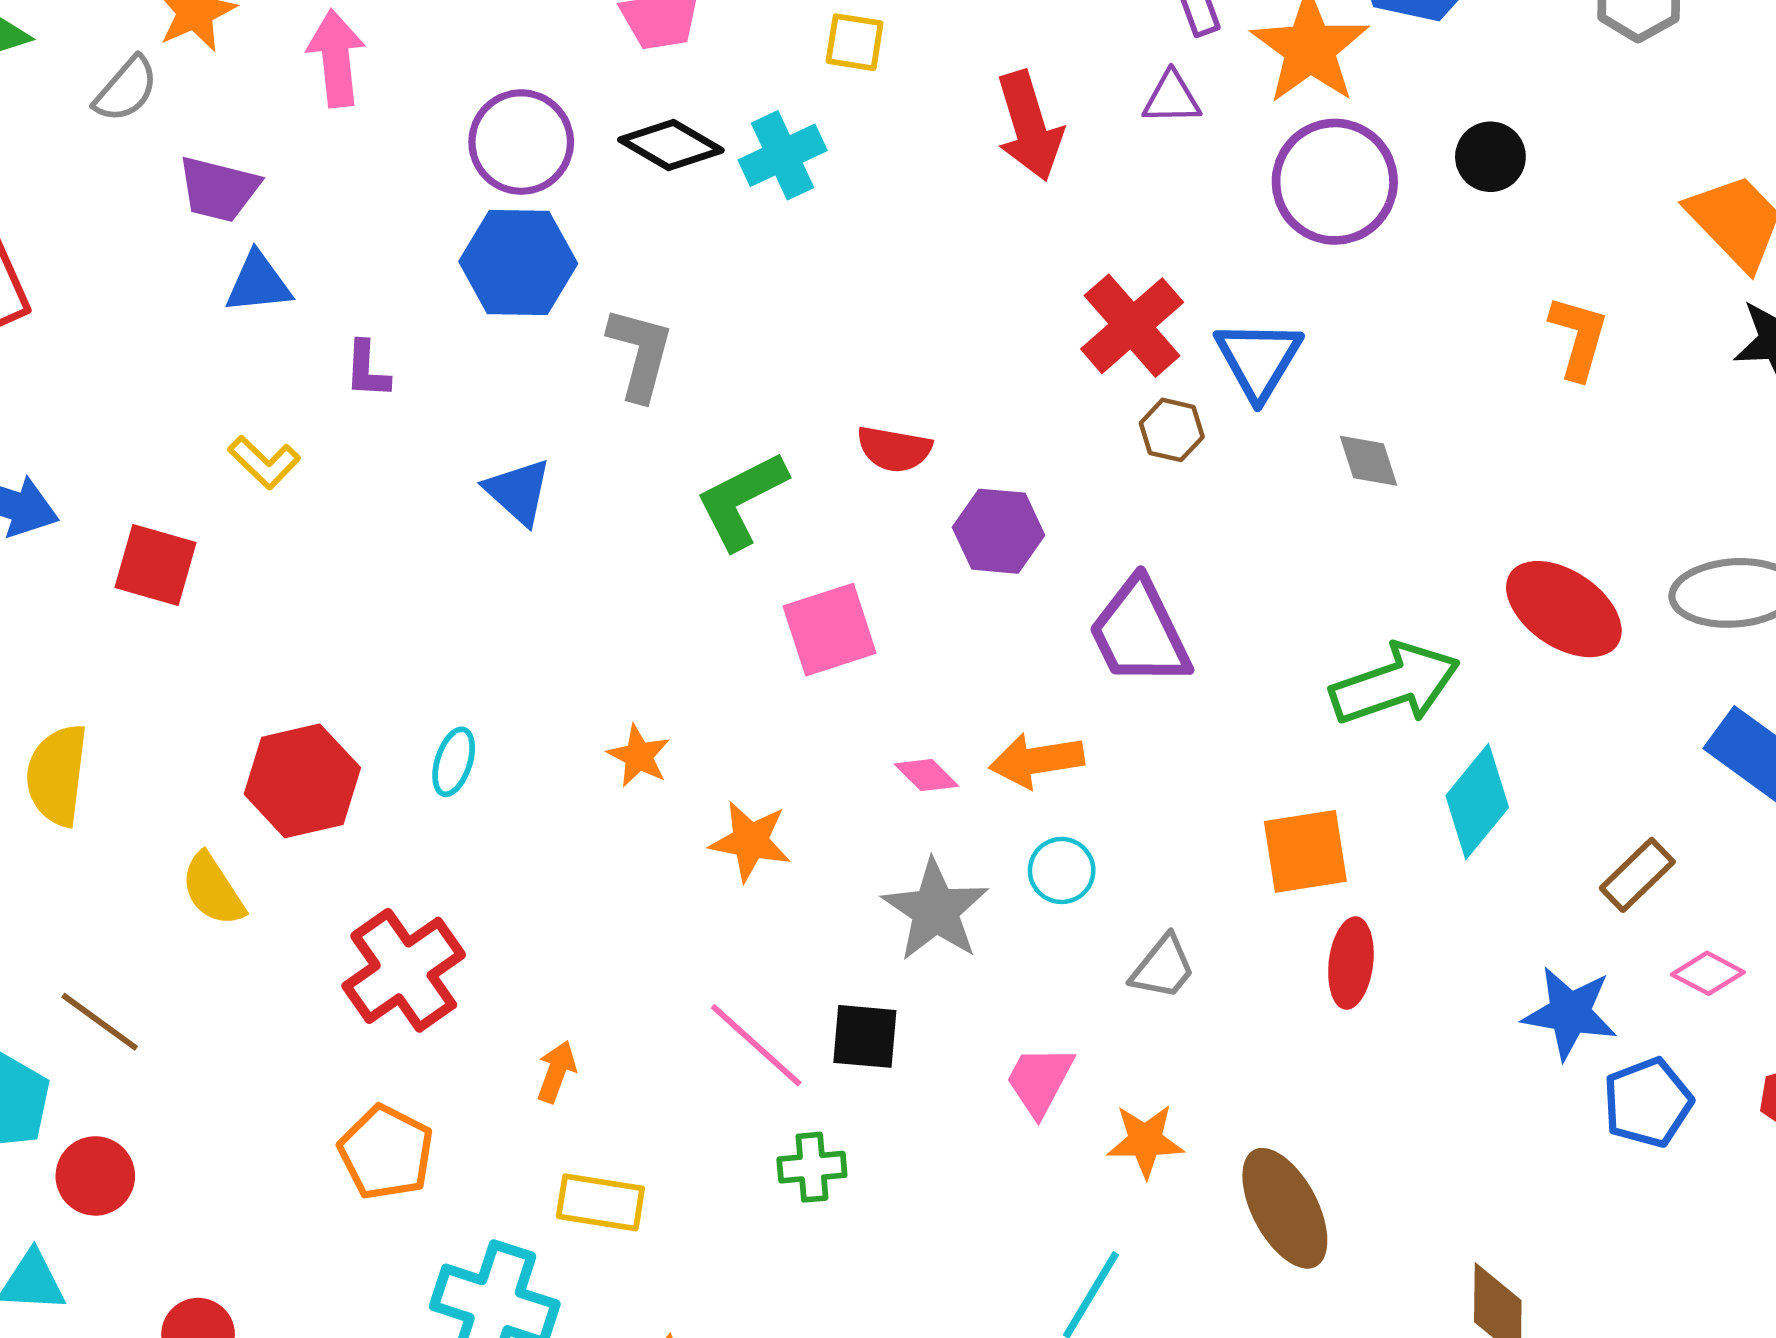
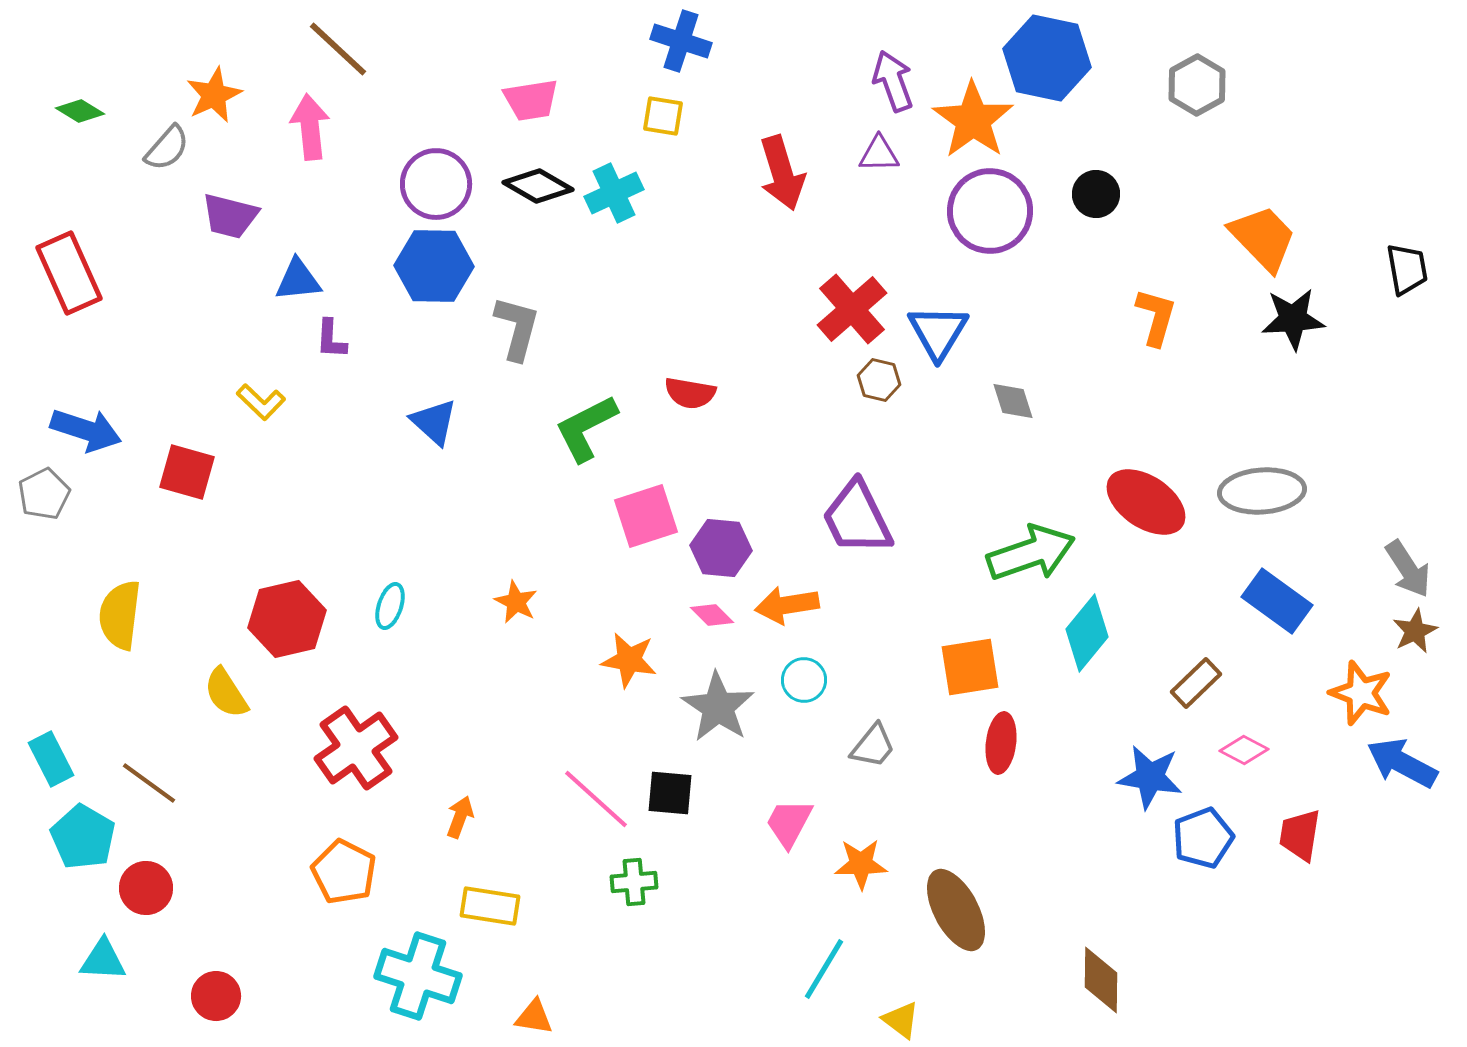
blue triangle: (258, 283) -> (298, 280), moved
purple hexagon: (998, 531) -> (721, 548), moved
orange star: (750, 841) -> (629, 660), moved

